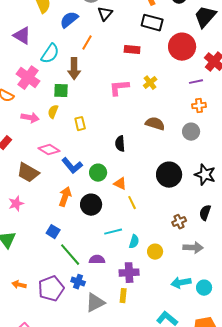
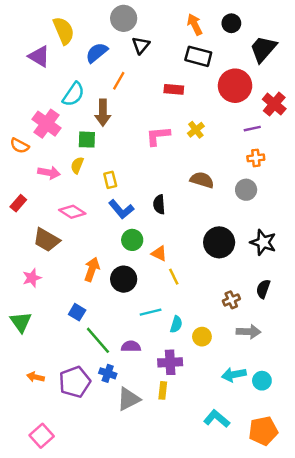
purple triangle: (22, 36) -> (39, 56), moved
blue L-shape: (72, 166) -> (121, 209), moved

